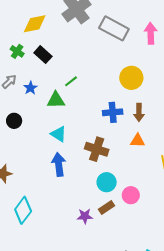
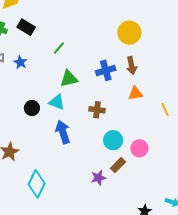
yellow circle: (131, 78) -> (129, 33), moved
green triangle: (56, 100) -> (69, 79), moved
black circle: (14, 121) -> (32, 108), moved
brown cross: (97, 149) -> (97, 110), size x0.7

